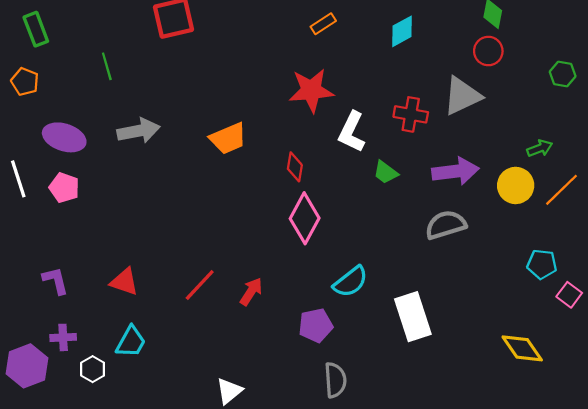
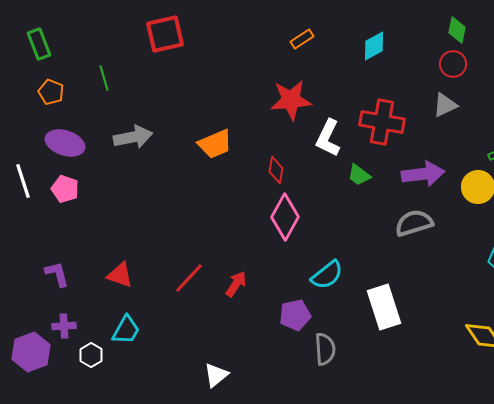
orange pentagon: (25, 82) -> (51, 92), moved
gray triangle: (462, 96) -> (445, 105), moved, size x0.7
red cross: (411, 114) -> (382, 122), size x1.4
gray semicircle: (335, 380) -> (325, 349), moved

